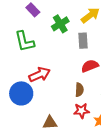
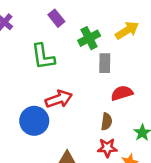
gray rectangle: (83, 41) -> (105, 63), moved

